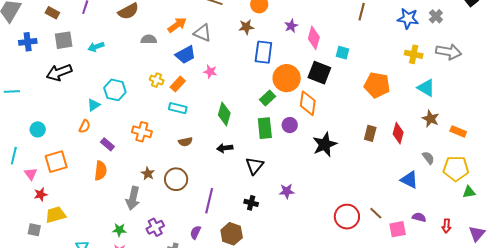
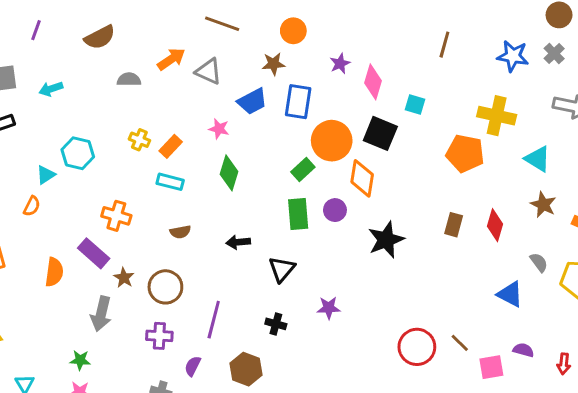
yellow cross: (414, 54) -> (497, 116), moved, size x1.4
blue trapezoid: (185, 55) -> (252, 101), moved
green diamond: (224, 114) -> (229, 173), moved
purple rectangle: (107, 144) -> (94, 253), moved, size x1.5
purple cross: (155, 227) -> (159, 336), moved, turned 30

